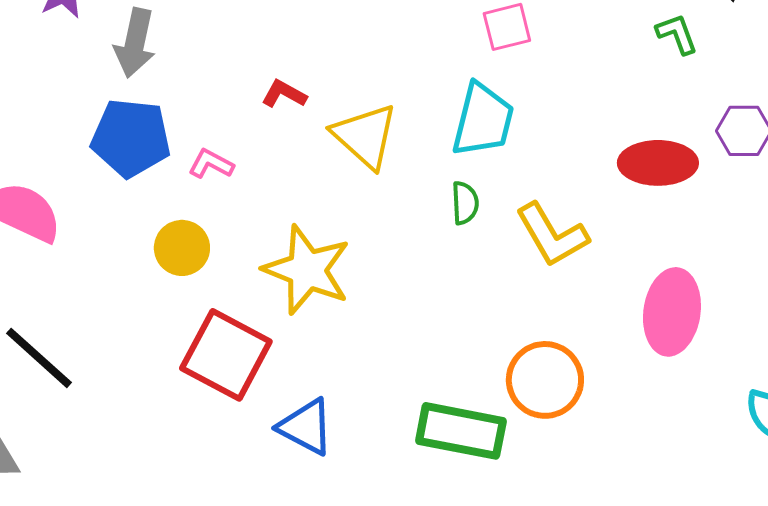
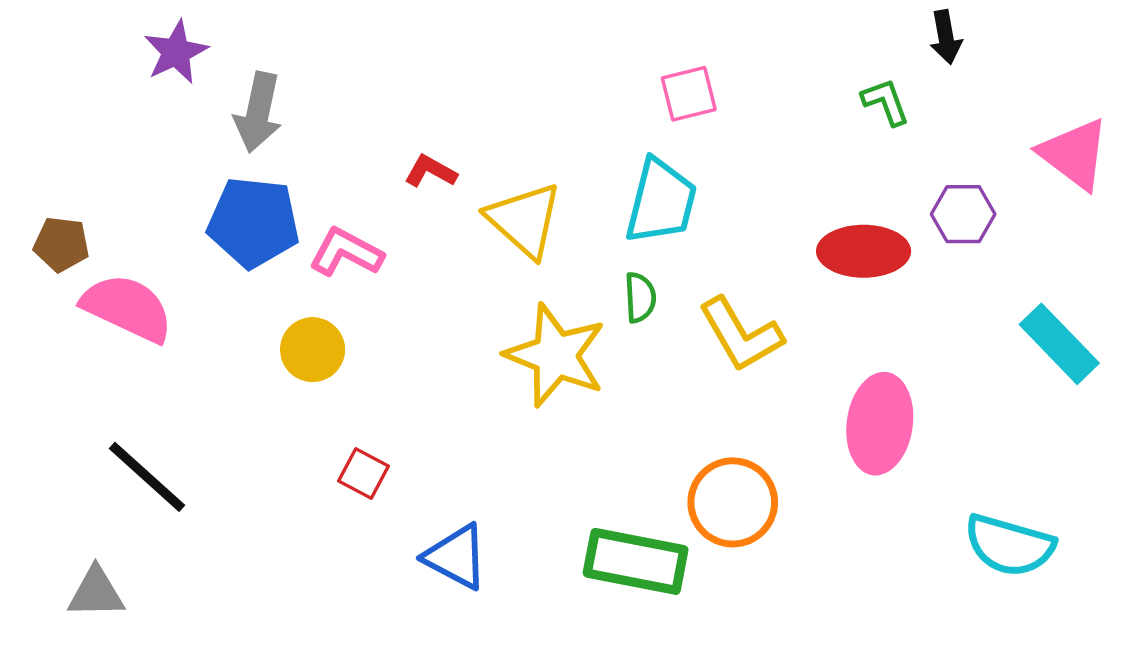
pink L-shape: (211, 164) -> (346, 252), size x1.4
yellow star: (307, 270) -> (556, 355), moved
red square: (226, 355) -> (363, 473), size x0.5

